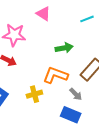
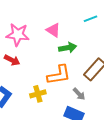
pink triangle: (43, 14) -> (53, 30), moved
orange L-shape: (55, 75) -> (59, 75), turned 150

